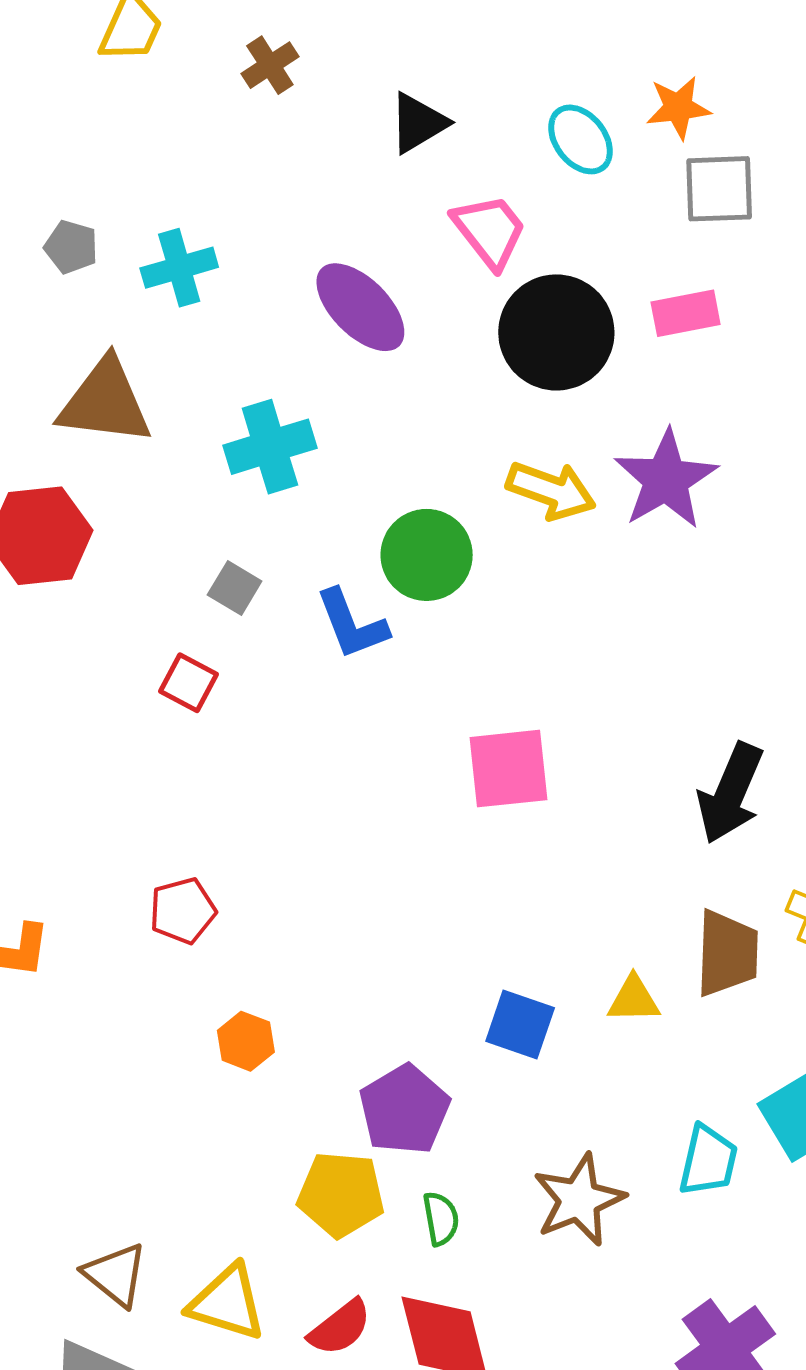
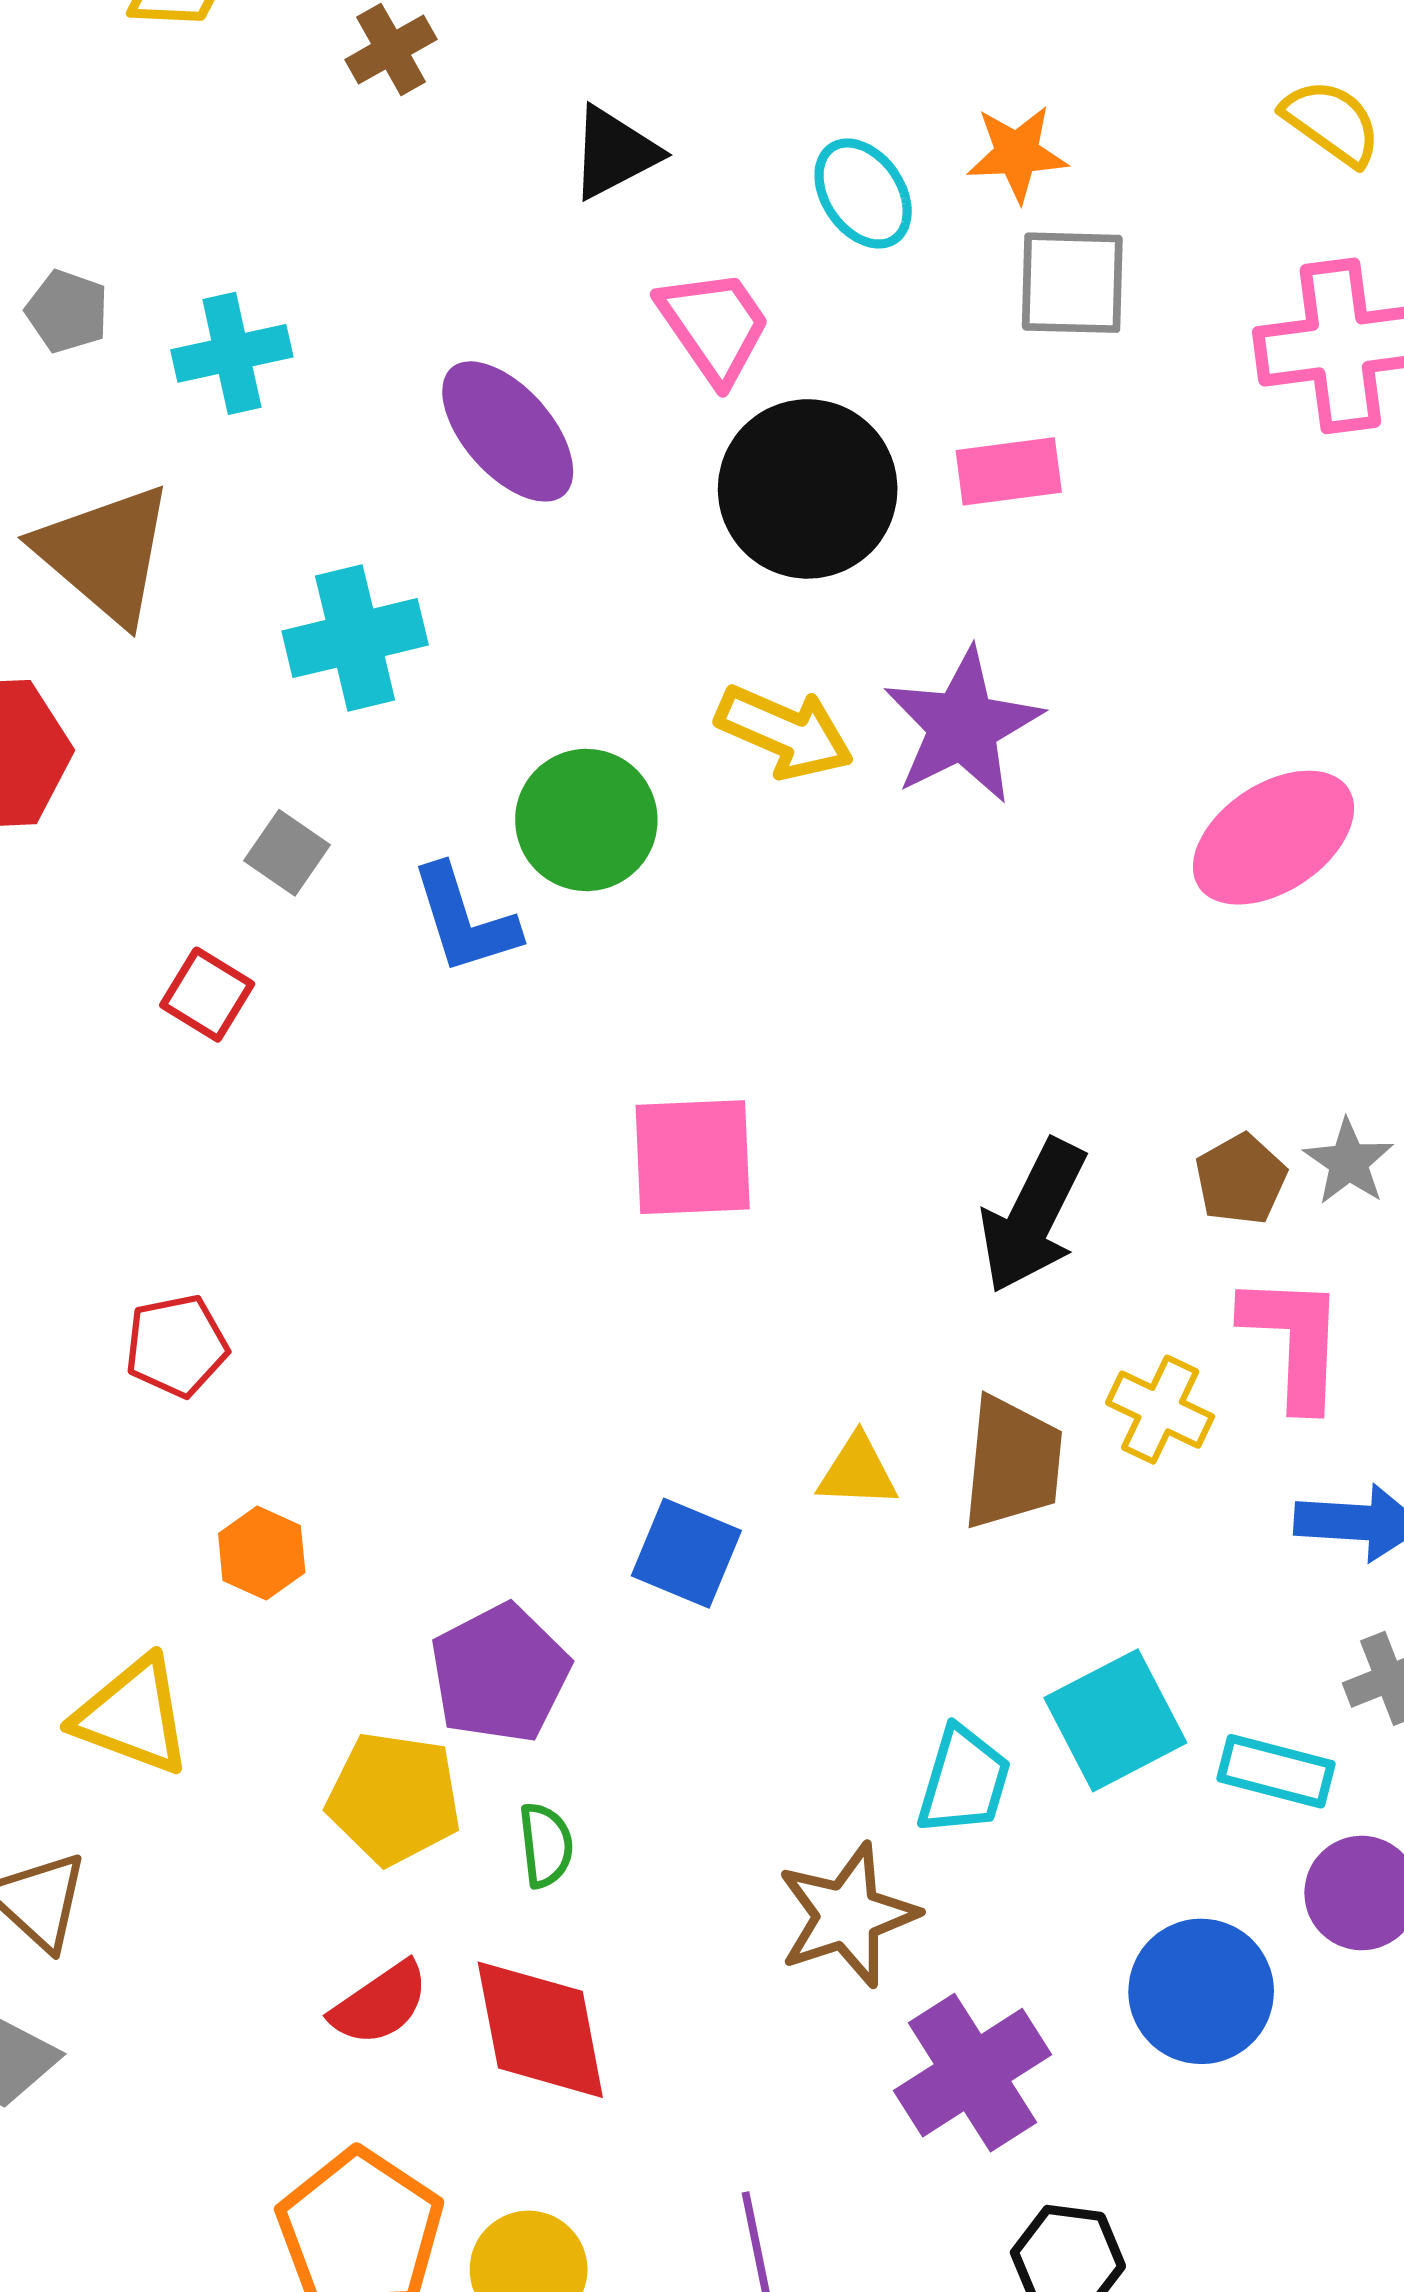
brown triangle: (105, 402) -> (105, 554), turned 30
yellow triangle: (634, 999) -> (857, 1472), moved
brown star: (579, 1200) -> (847, 1915), moved
yellow triangle: (227, 1303) -> (133, 1716), moved

